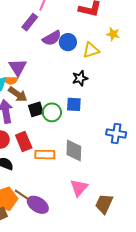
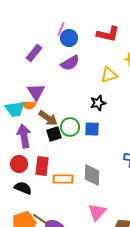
purple rectangle: (30, 22) -> (34, 53), moved
blue circle: (68, 42) -> (69, 38), moved
brown arrow: (18, 94) -> (48, 118), moved
green circle: (52, 112) -> (70, 127), moved
red rectangle: (24, 142) -> (42, 166), turned 30

